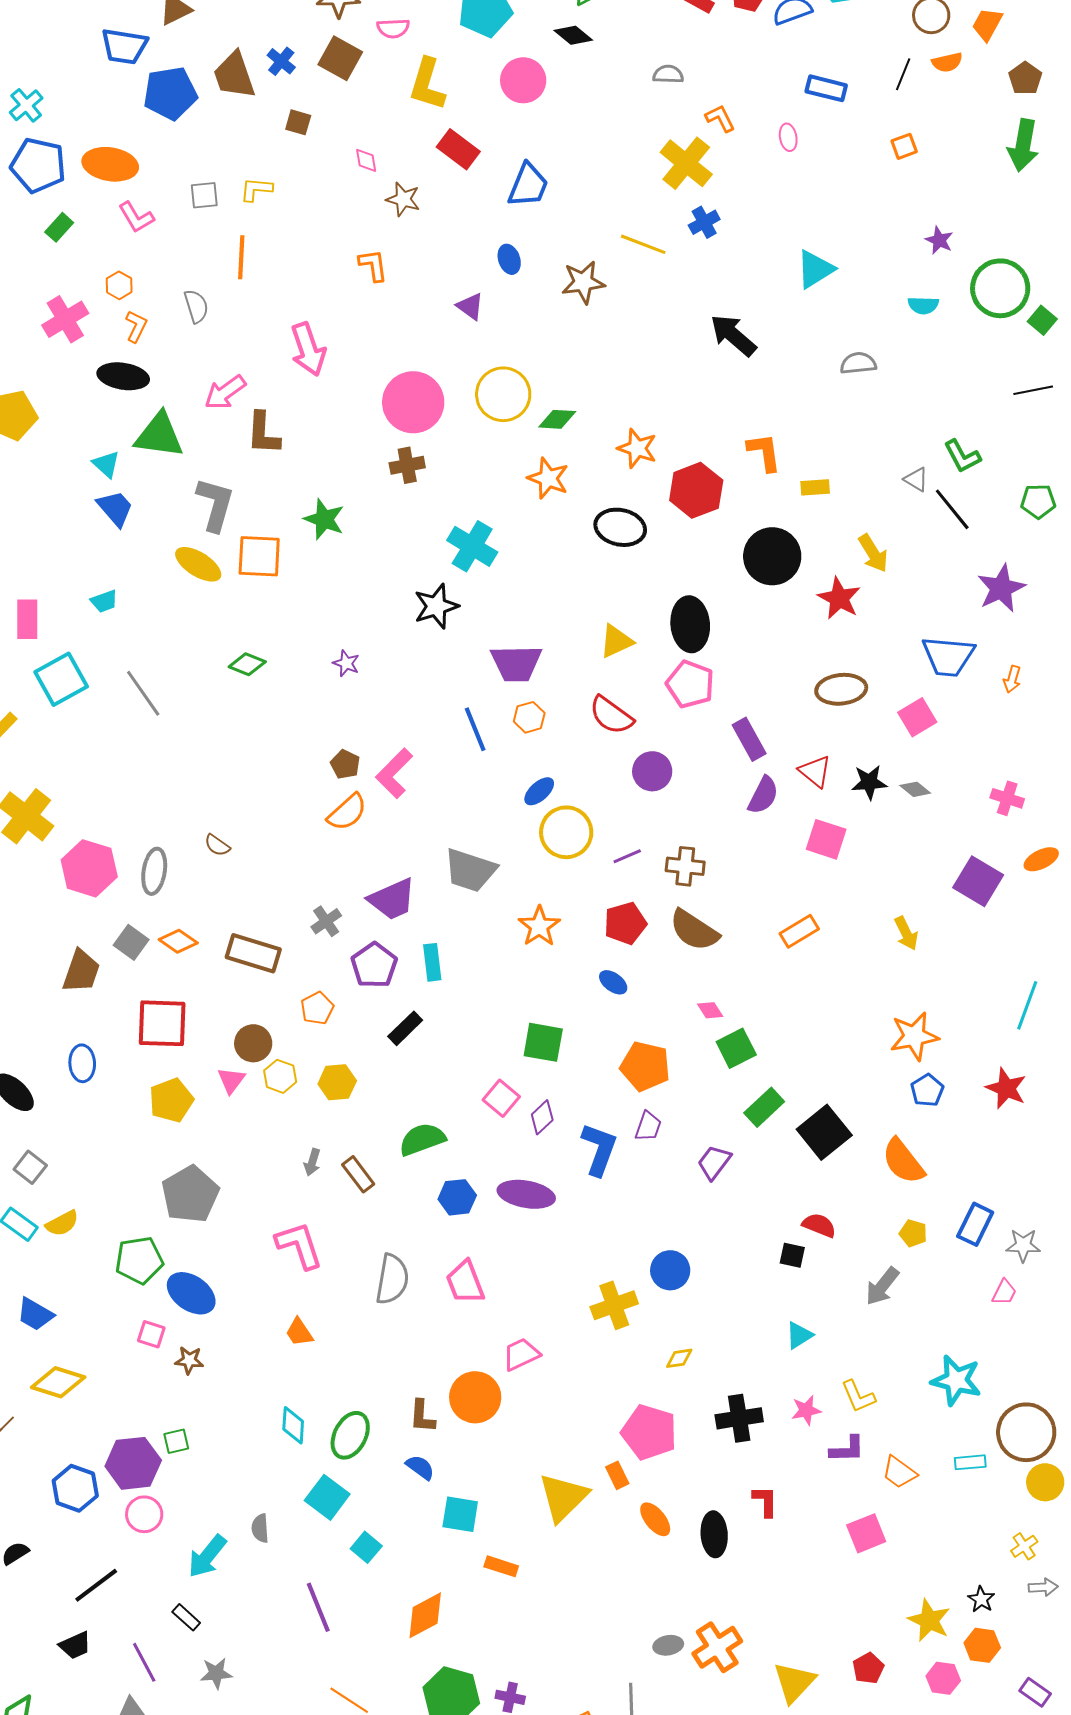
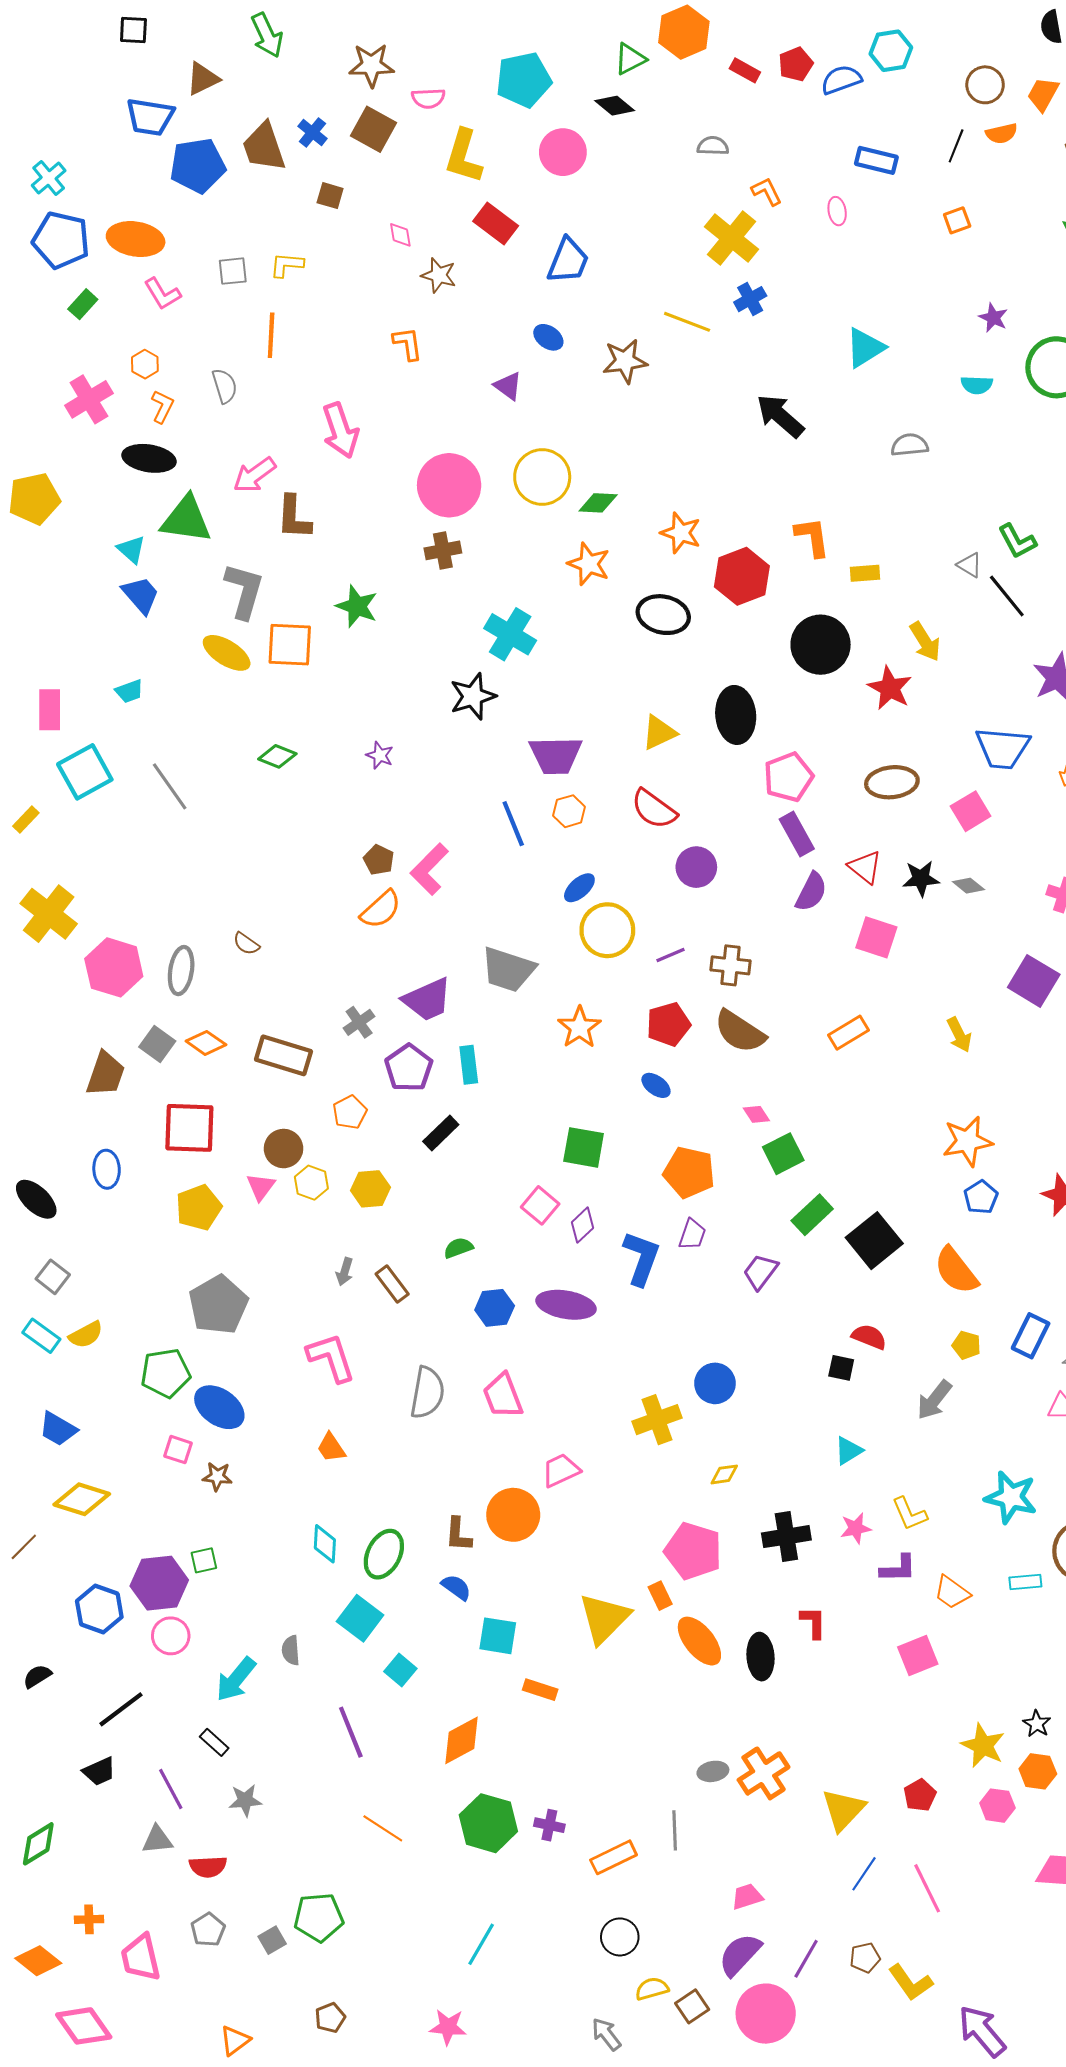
blue ellipse: (509, 259) -> (548, 337), turned -36
pink pentagon: (690, 684) -> (788, 777), moved, turned 30
green semicircle: (422, 1139) -> (458, 1248), size x0.6
orange ellipse: (655, 1519) -> (699, 1641), size x1.4

